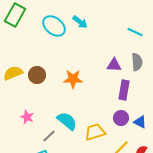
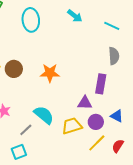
cyan arrow: (80, 22) -> (75, 16), moved
cyan ellipse: (54, 26) -> (31, 20), turned 45
purple triangle: (114, 65) -> (85, 103), moved
purple circle: (121, 118) -> (96, 122), moved

